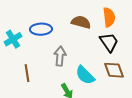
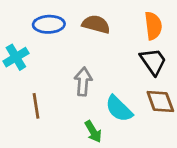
brown semicircle: (81, 22) -> (96, 24), moved
blue ellipse: (41, 29) -> (49, 24), moved

